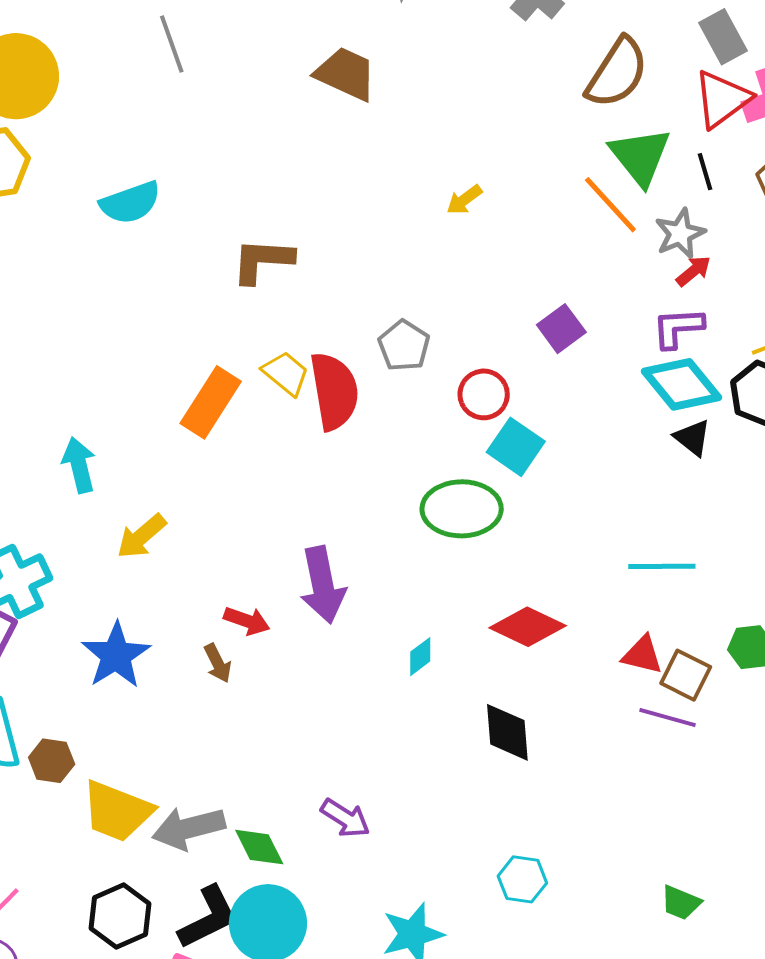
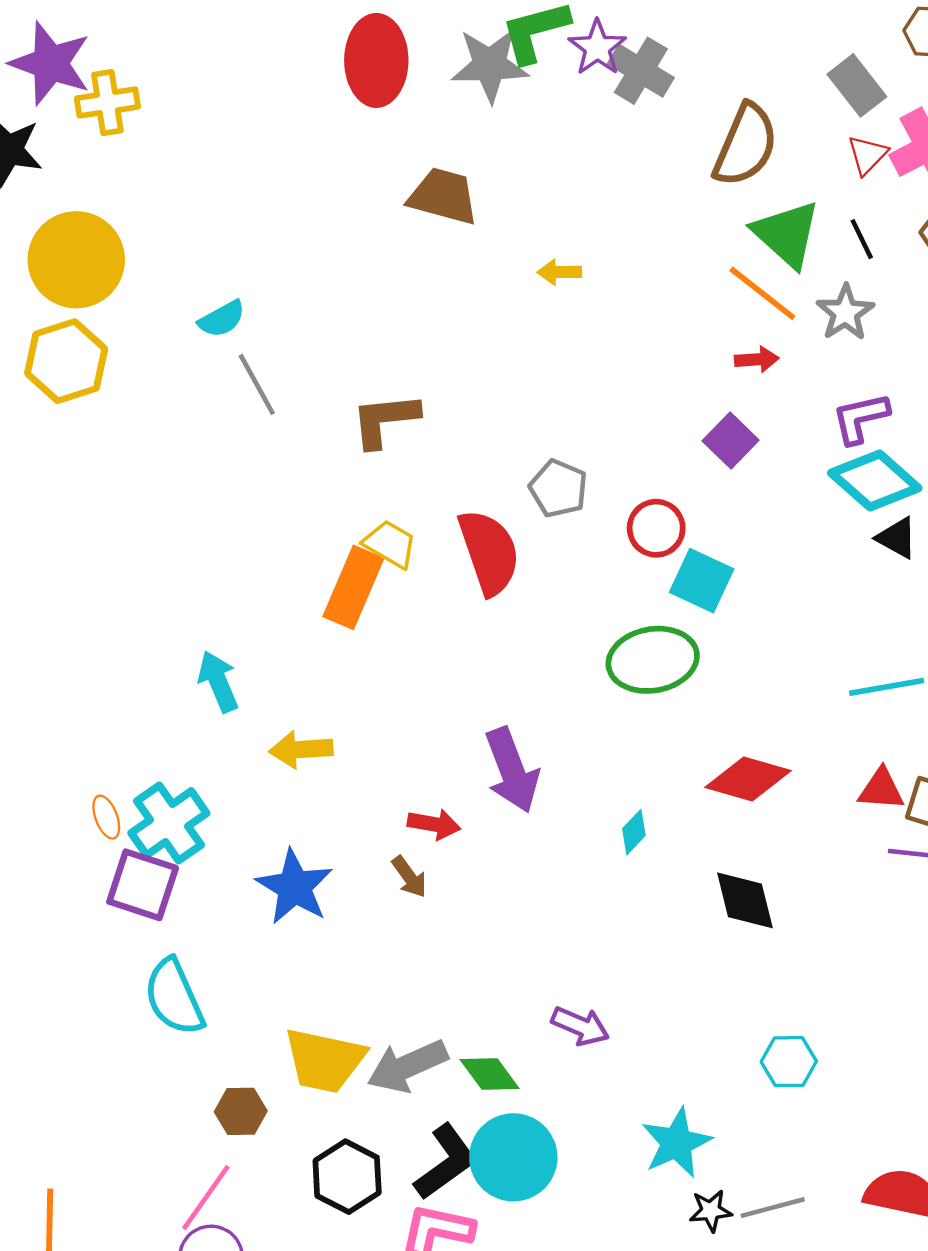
gray line: (172, 44) -> (257, 384), moved
red triangle: (722, 99) -> (867, 155), size x0.6
yellow arrow: (464, 200) -> (559, 272), moved, turned 45
cyan semicircle: (130, 203) -> (222, 319), moved, size x0.7
red arrow: (693, 271) -> (757, 359), moved, turned 45
yellow trapezoid: (286, 373) -> (390, 544), moved
yellow arrow: (141, 536) -> (301, 749), turned 46
brown hexagon: (52, 761) -> (241, 1111), moved

